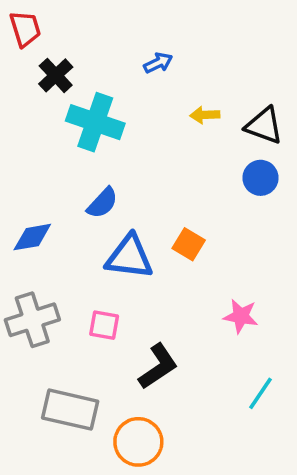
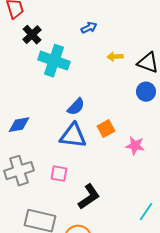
blue semicircle: (102, 203) -> (76, 107), moved
orange square: (189, 244) -> (106, 129), turned 30
pink star: (241, 316) -> (135, 146), moved

